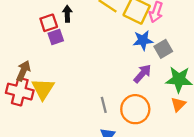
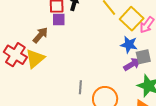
brown arrow: (23, 71) -> (40, 35), moved
purple arrow: (142, 74) -> (132, 64), moved

